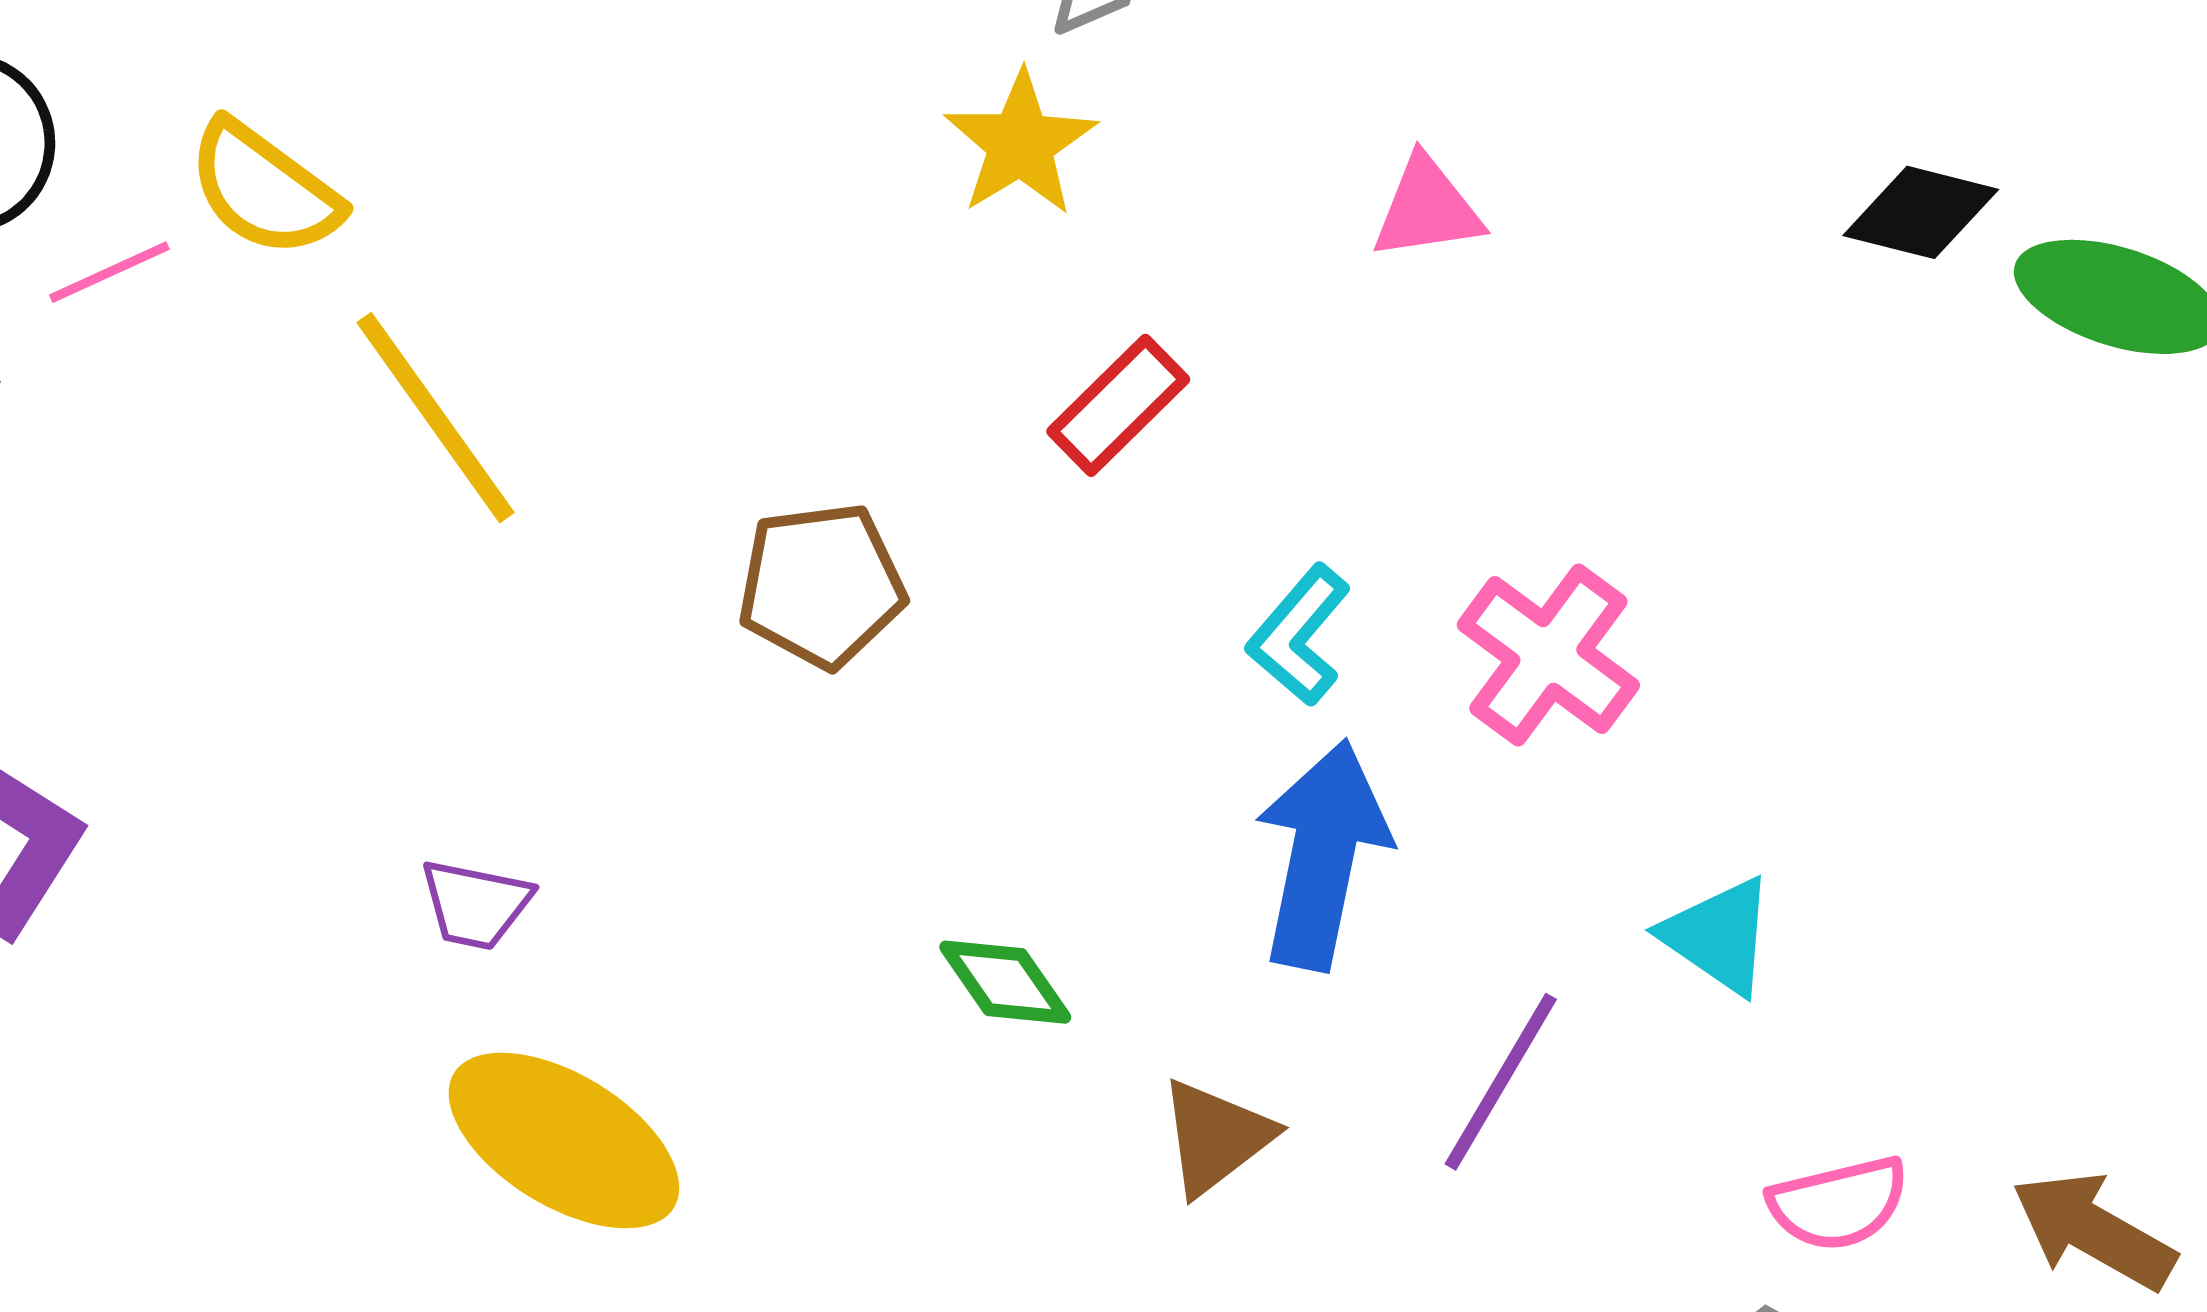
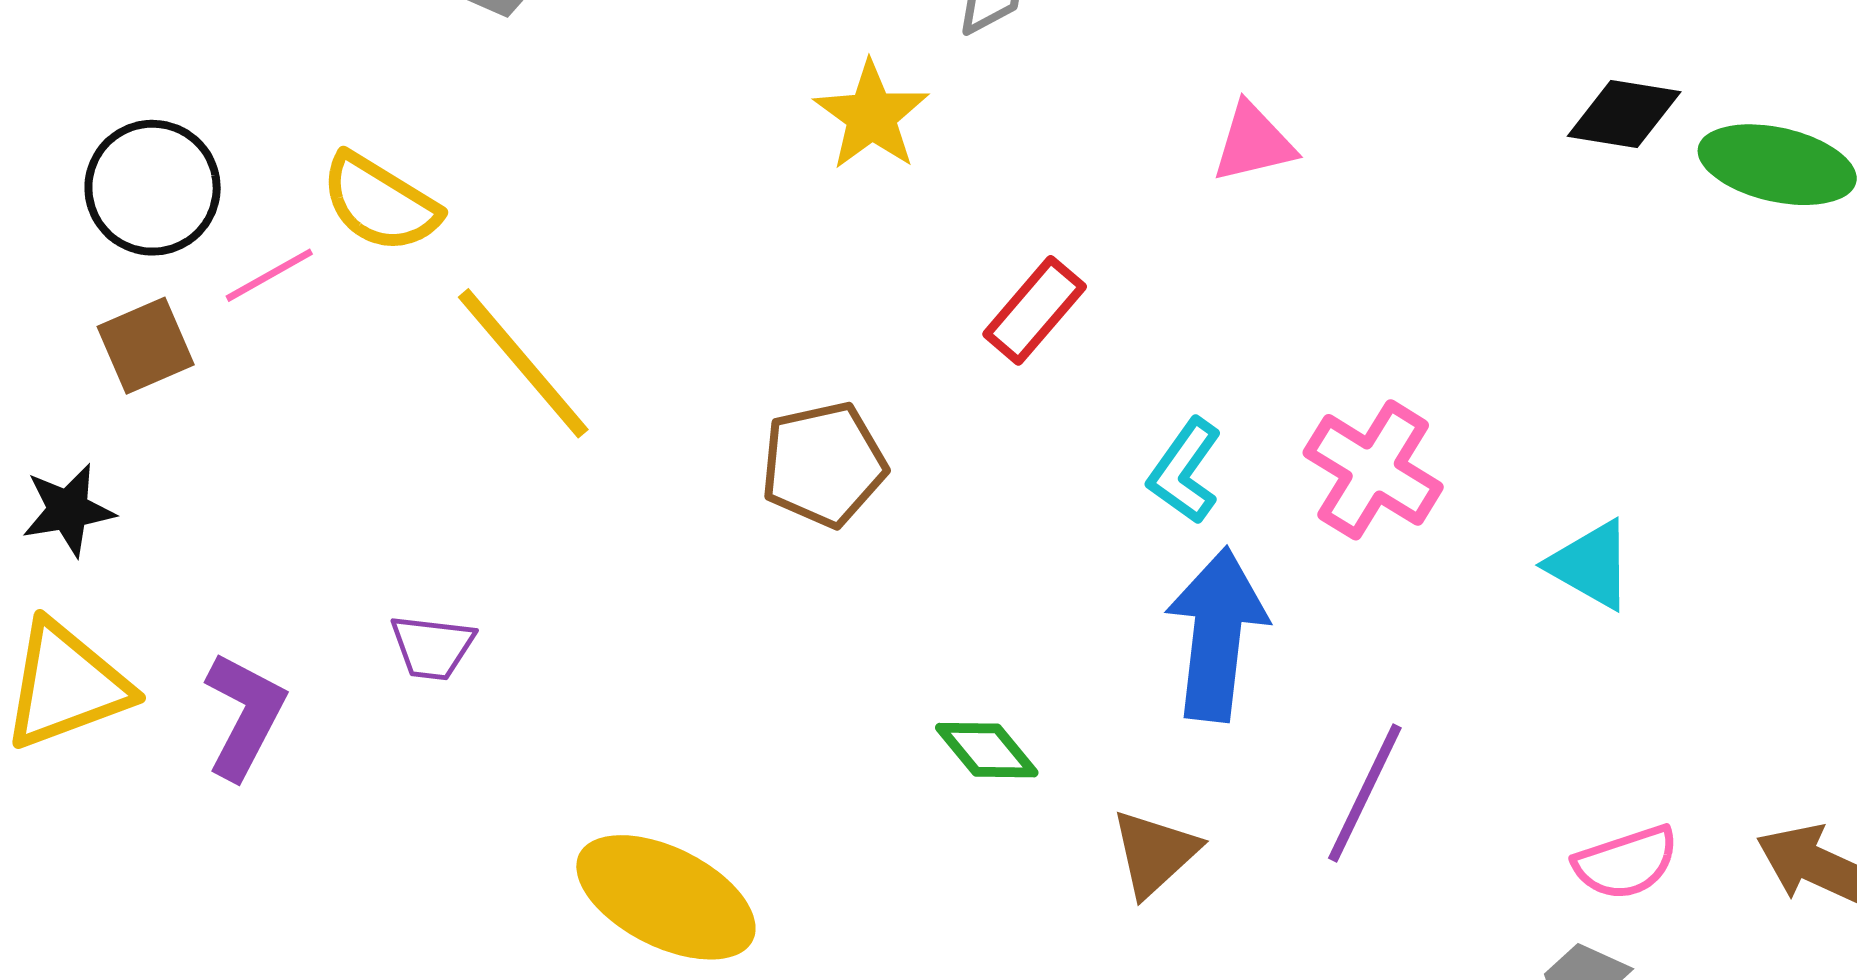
yellow star: (1020, 144) -> (871, 116), moved
purple trapezoid: (476, 904) -> (432, 647), moved
cyan triangle: (1719, 936) -> (1591, 565), moved

